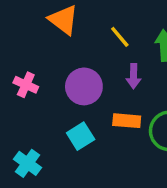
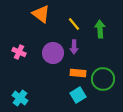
purple arrow: (134, 76) -> (74, 47), moved
cyan square: (81, 136) -> (78, 95), moved

